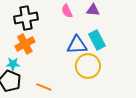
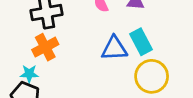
yellow circle: (88, 66) -> (152, 76), moved

